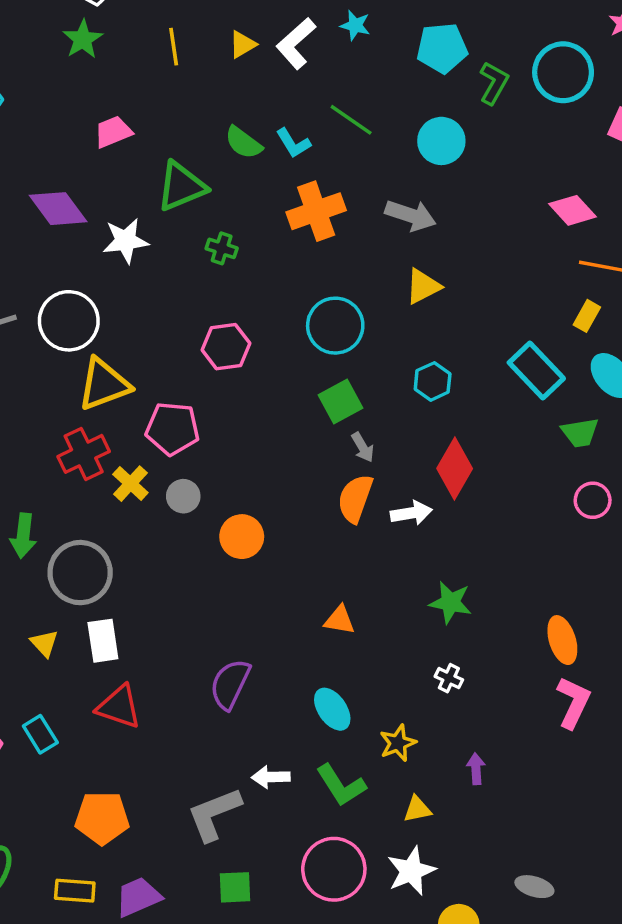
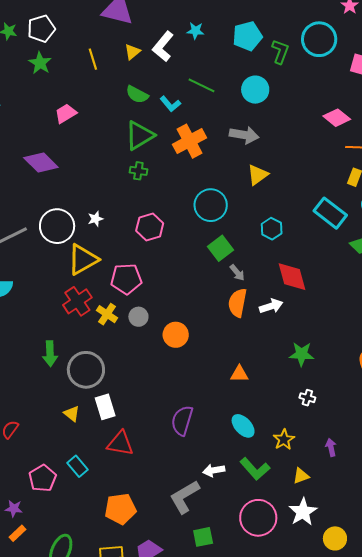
green semicircle: (243, 143) -> (137, 95), moved
green triangle: (181, 186) -> (140, 136), moved
white star: (126, 241) -> (95, 219), moved, size x0.6
red diamond: (455, 468) -> (292, 277), turned -36

